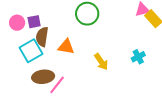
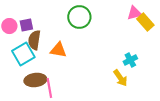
yellow arrow: (101, 62) -> (120, 78), moved
pink line: (57, 85) -> (49, 88), turned -48

